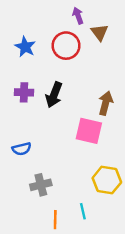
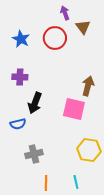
black arrow: (54, 95) -> (35, 103), moved
cyan line: (83, 211) -> (76, 182), moved

